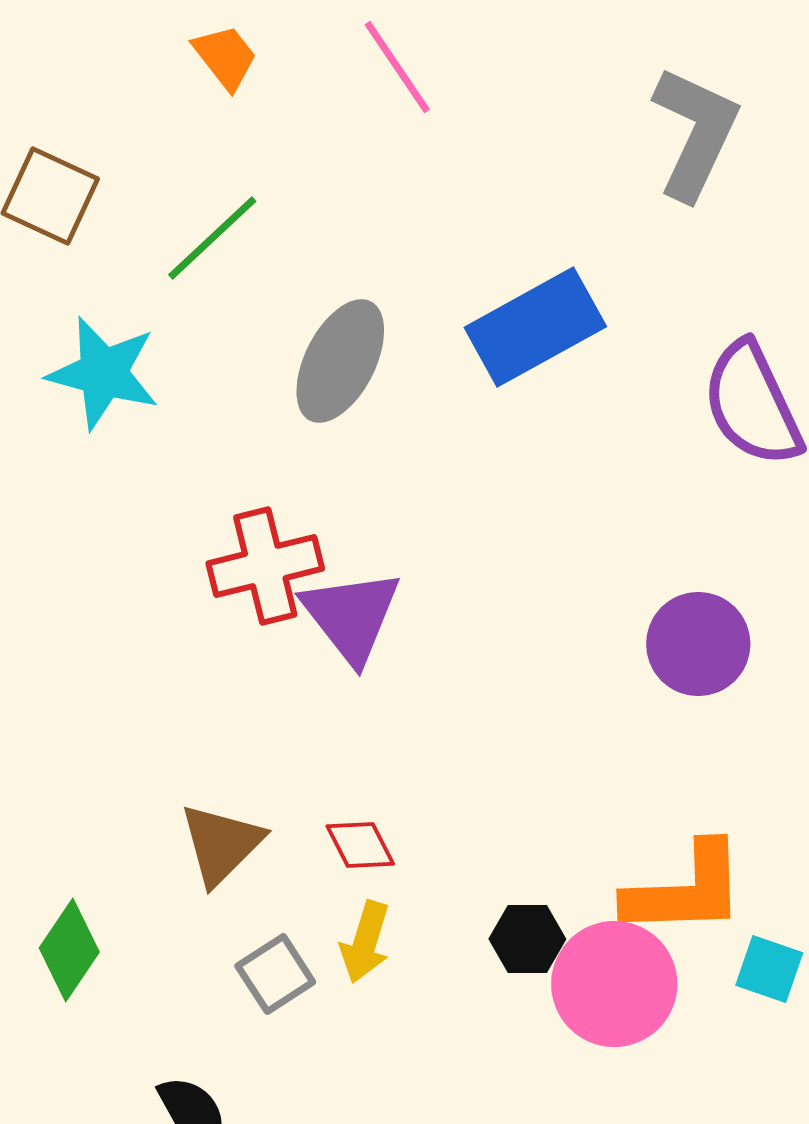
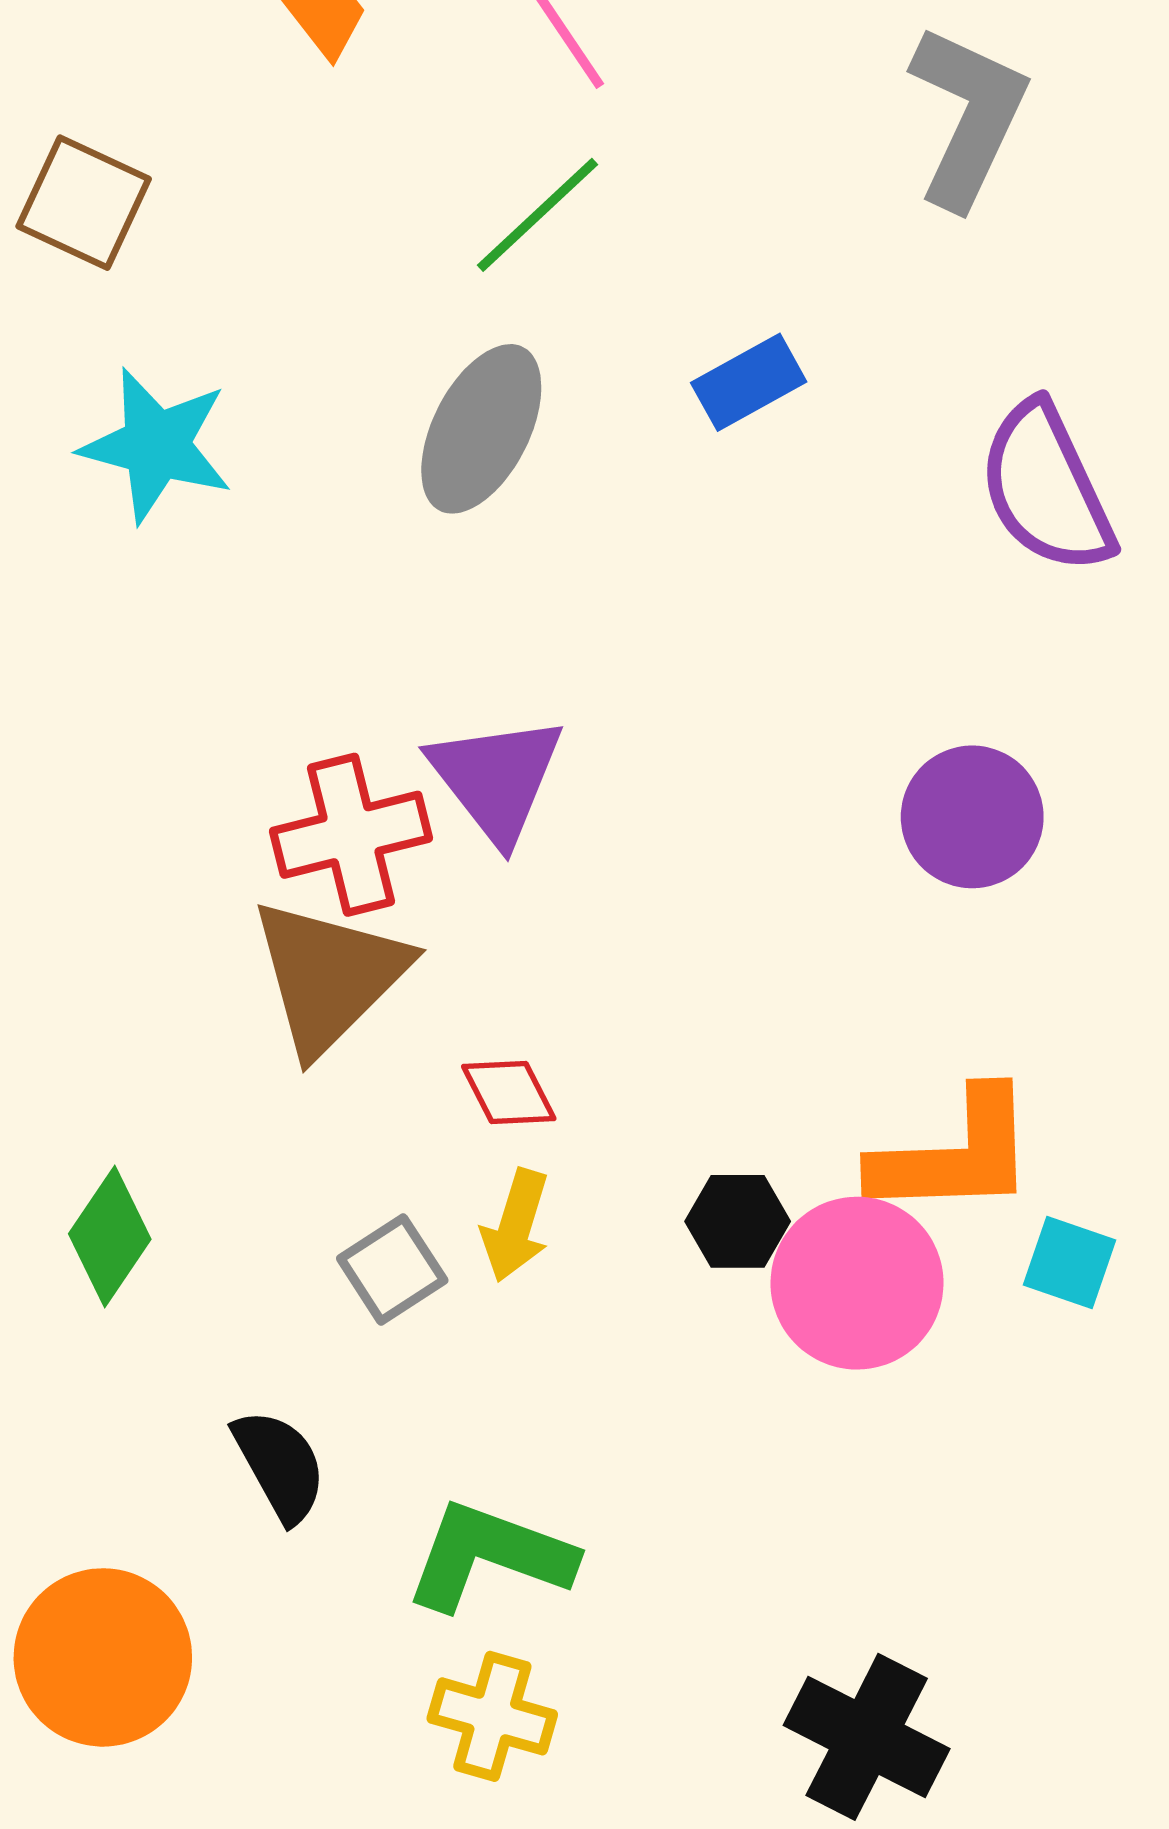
green line: (212, 238) -> (538, 215), moved
blue rectangle: (535, 327) -> (749, 382), size x0.6
red cross: (265, 566) -> (351, 835), moved
brown triangle: (221, 844) -> (329, 976), moved, size x1.4

